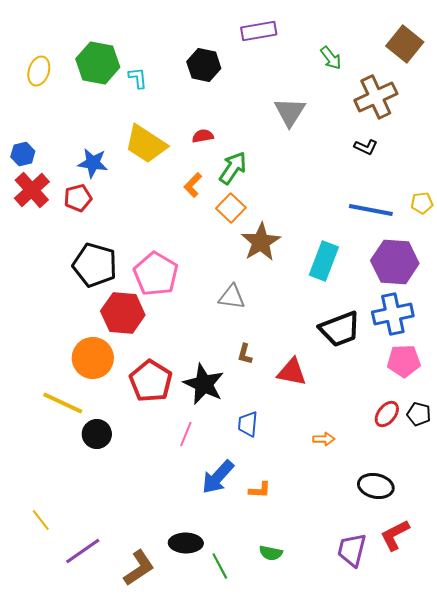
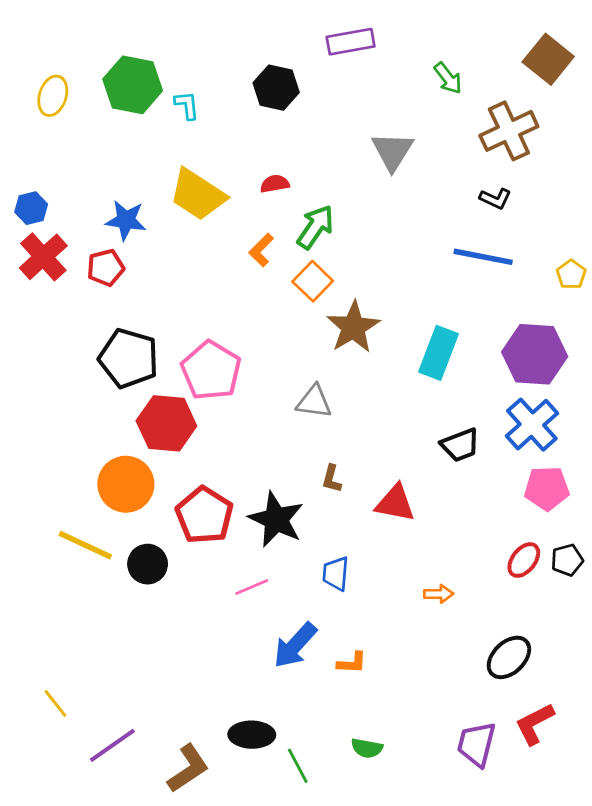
yellow pentagon: (422, 203) -> (571, 274), turned -30
blue line: (371, 210) -> (483, 257), moved
blue cross: (393, 314) -> (532, 425), turned -30
black trapezoid: (340, 329) -> (460, 445), size x0.7
black pentagon: (419, 414) -> (567, 560), turned -30
black circle: (97, 434) -> (148, 564), moved
pink line: (186, 434) -> (252, 587), turned 45
black ellipse: (376, 486) -> (509, 657), turned -56

